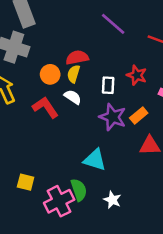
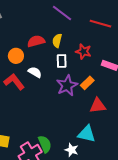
yellow semicircle: (74, 74) -> (57, 41), moved
purple star: (113, 117) -> (67, 85), turned 30
cyan triangle: (95, 160) -> (87, 134), moved

